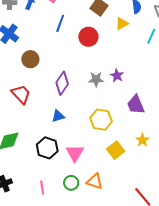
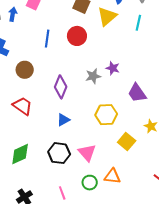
blue line: (60, 23) -> (47, 39), moved
yellow triangle: (122, 24) -> (107, 16), size x1.5

